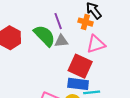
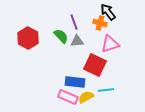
green semicircle: (44, 36) -> (61, 36), size x0.7
blue rectangle: (78, 84) -> (75, 82), moved

